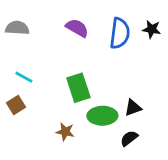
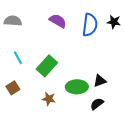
cyan line: (24, 77) -> (18, 58), turned 32
green rectangle: (78, 88) -> (47, 66), moved, turned 60
brown square: (16, 105) -> (13, 88), moved

